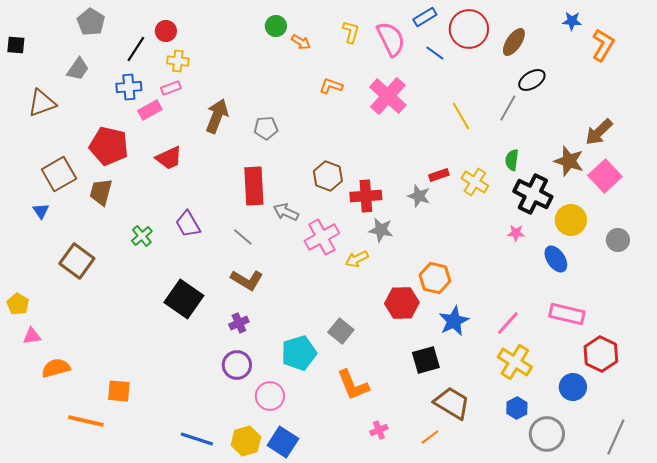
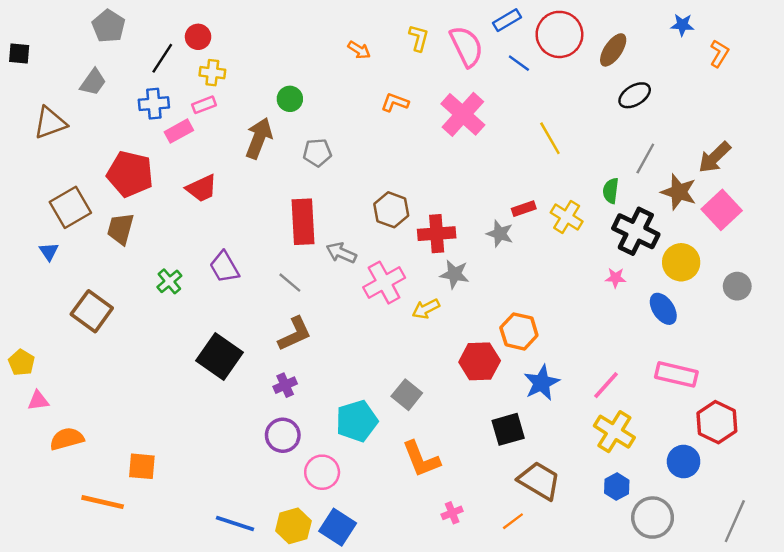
green circle: (276, 26) -> (290, 99), moved
orange L-shape: (603, 45) -> (719, 54), size x0.7
gray line: (508, 108) -> (645, 158), moved
brown L-shape: (247, 280) -> (295, 334), turned -56

